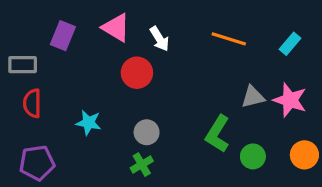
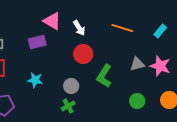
purple rectangle: (63, 36) -> (37, 42), moved, turned 54
red circle: (137, 73) -> (83, 54), moved
green L-shape: (217, 134) -> (104, 76), moved

